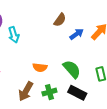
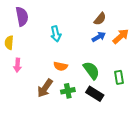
brown semicircle: (60, 20) -> (100, 19), moved
cyan arrow: (14, 35) -> (56, 34), moved

